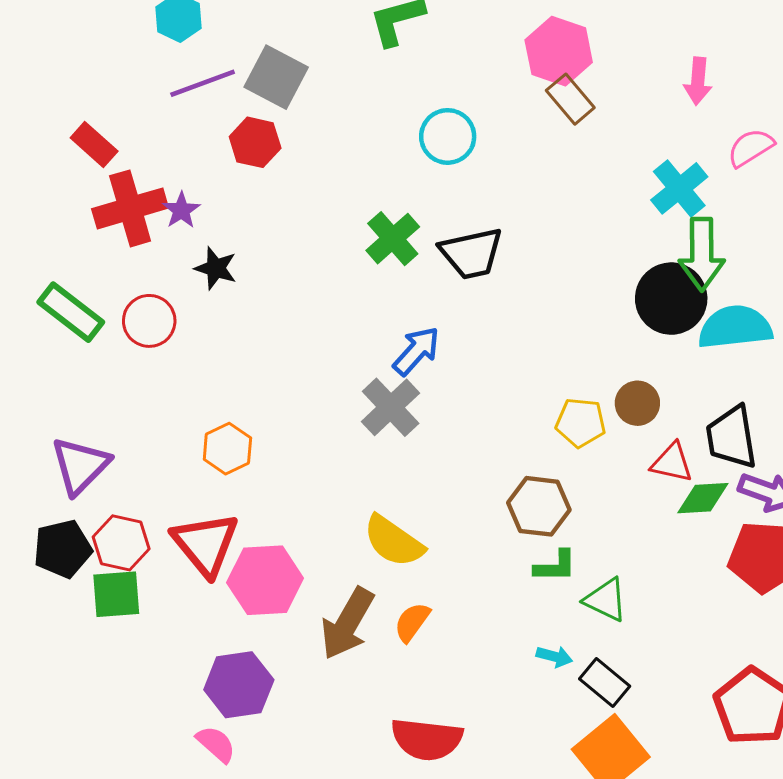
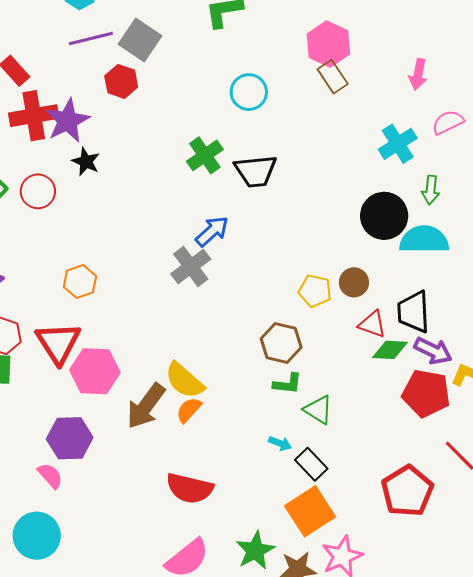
purple star: (181, 210) -> (67, 121), size x1.8
green arrow: (702, 254) -> (431, 190), moved, size x0.6
yellow semicircle: (394, 541) -> (184, 380), moved

